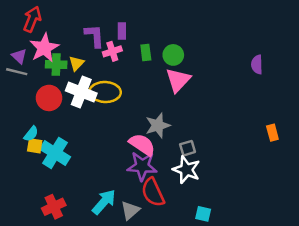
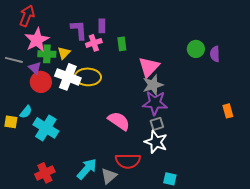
green circle: (173, 55) -> (196, 49), moved
purple triangle: (19, 56) -> (35, 68), moved
gray star: (158, 125) -> (153, 85), moved
yellow square: (35, 146) -> (11, 122), moved
purple star: (142, 166) -> (155, 103), moved
red semicircle: (153, 192) -> (128, 161), turned -65

